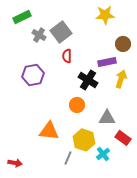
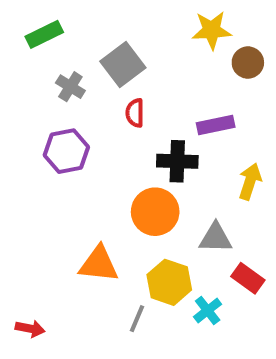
gray cross: (39, 35) -> (70, 87), moved
brown circle: (123, 44) -> (248, 63), moved
yellow arrow: (121, 79) -> (250, 181), moved
black cross: (88, 80) -> (177, 161), turned -30
orange circle: (77, 105) -> (155, 212), size x1.5

